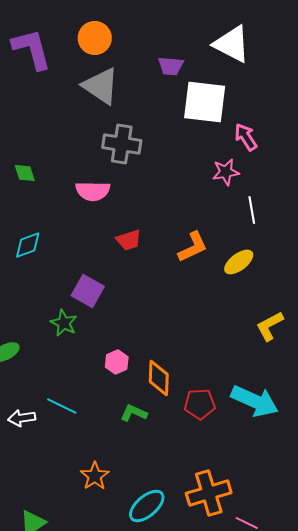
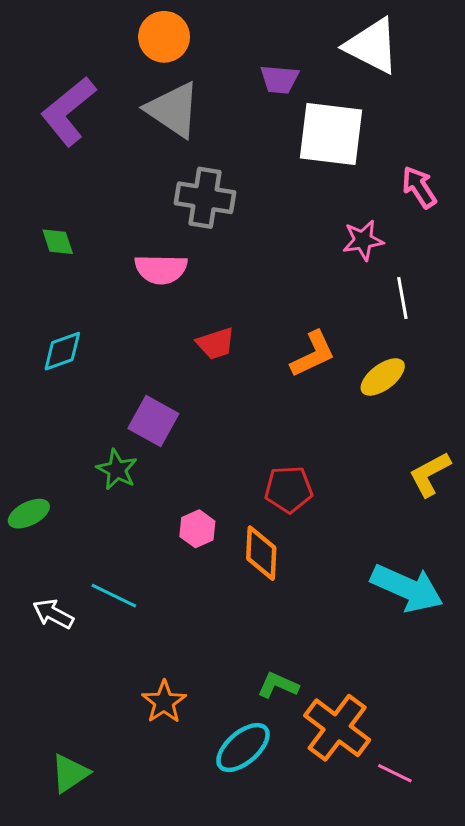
purple L-shape: (32, 49) -> (68, 111), moved, turned -114
pink arrow: (246, 137) -> (419, 187), moved
red pentagon: (200, 404) -> (289, 489), moved
green L-shape: (134, 413) -> (278, 685), moved
white arrow: (22, 418) -> (53, 614), turned 36
orange cross: (209, 493) -> (337, 728), turned -36

